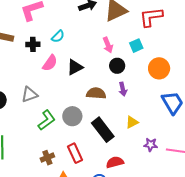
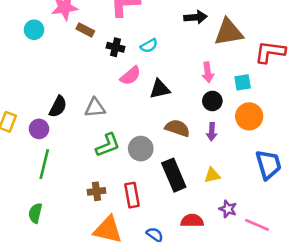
orange circle: (159, 68) -> (249, 116), moved
red semicircle: (115, 162) -> (192, 221), moved

